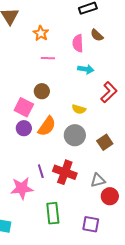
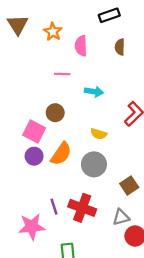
orange star: (41, 33) -> (53, 32), moved
brown semicircle: (97, 35) -> (120, 47), turned 48
pink semicircle: (78, 43) -> (81, 46), moved
cyan arrow: (86, 69) -> (94, 92), moved
brown square: (105, 142) -> (129, 186), moved

